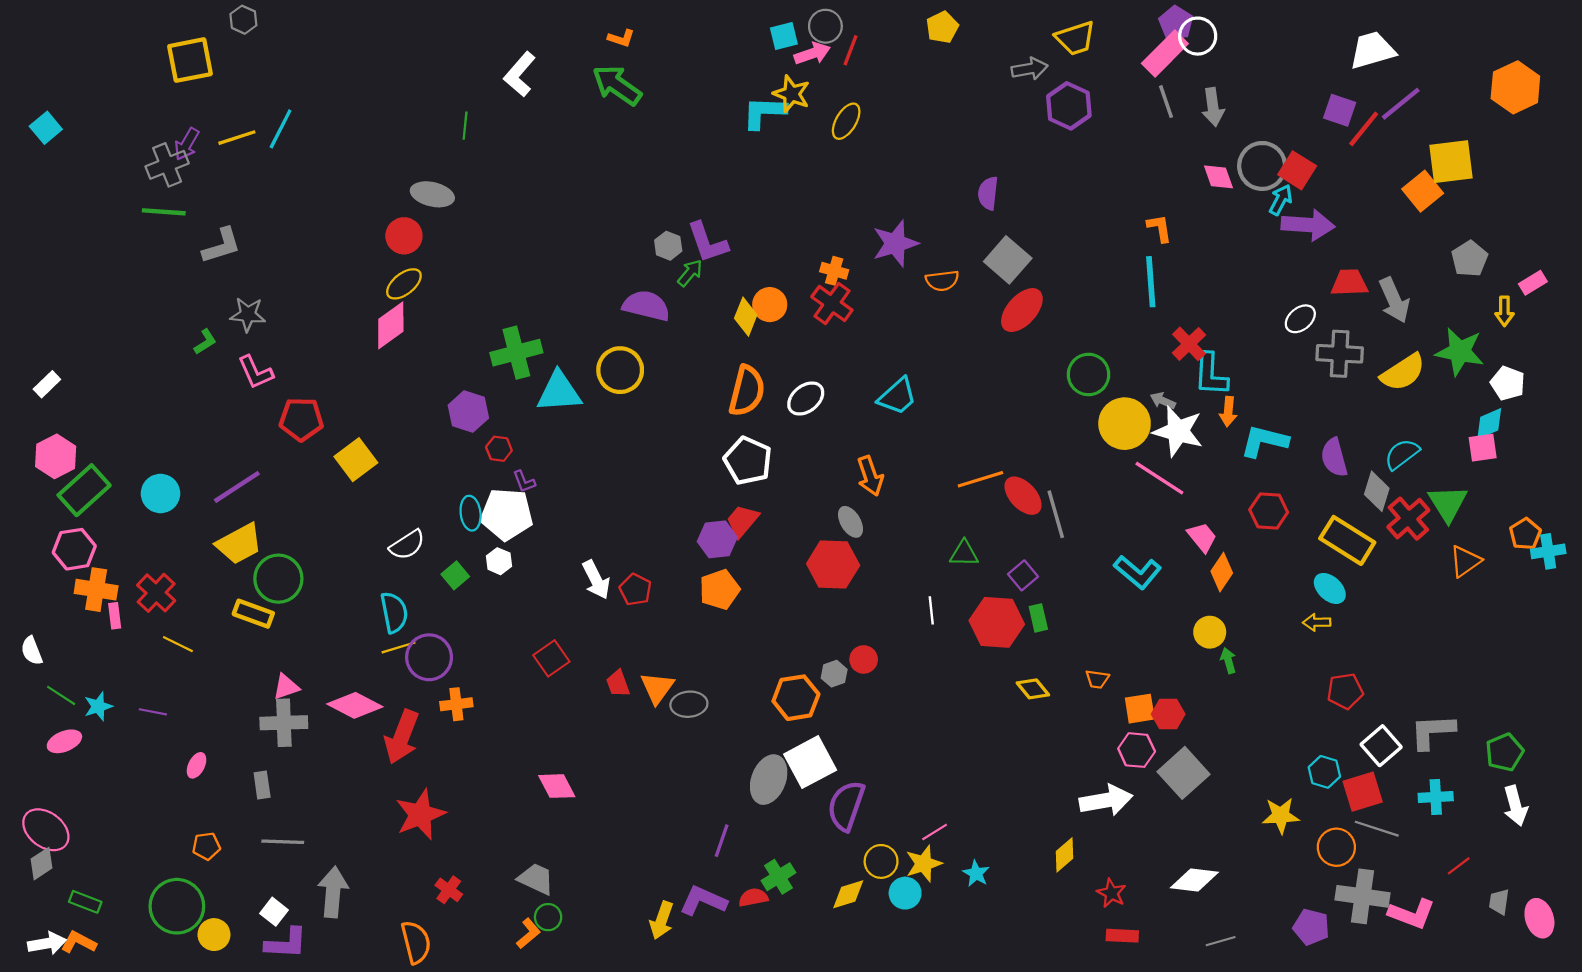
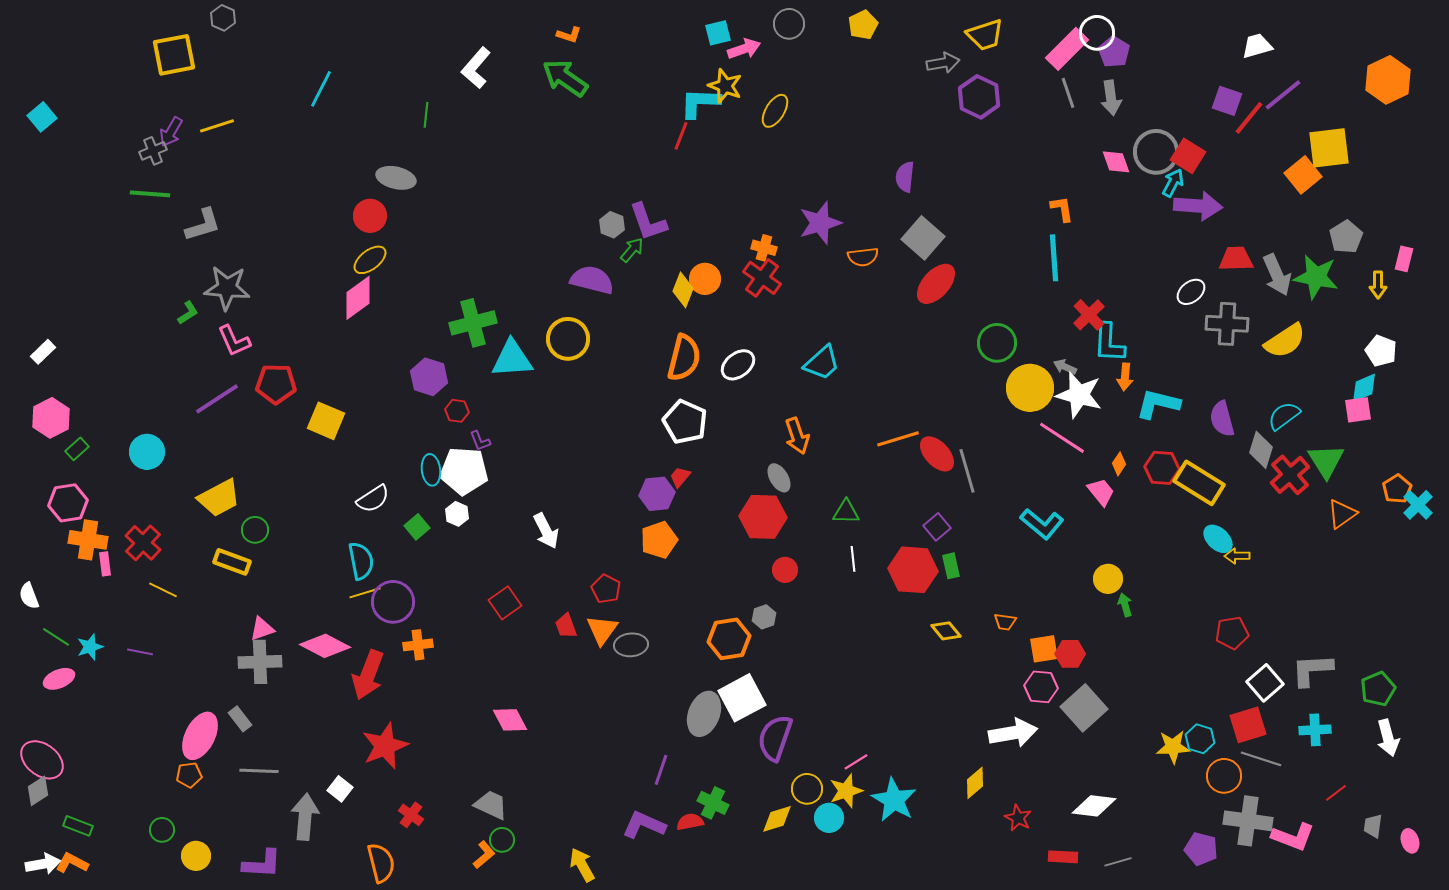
purple pentagon: (1176, 23) -> (1114, 52), moved
gray circle: (825, 26) -> (789, 24), moved
red line: (851, 50) -> (681, 136), moved
white trapezoid: (1372, 50) -> (1257, 46), size x0.7
cyan line: (281, 129) -> (321, 89), moved
gray cross: (167, 165) -> (153, 151), size x0.7
pink rectangle: (1533, 283) -> (1404, 259), turned -45
gray star: (248, 314) -> (227, 288), size x1.4
green star: (1460, 352) -> (1316, 277), moved
yellow square: (356, 460) -> (326, 421), turned -30
purple line: (237, 487) -> (217, 399), moved
green rectangle: (84, 490) -> (77, 449), size x0.5
red trapezoid: (742, 521) -> (680, 477), size x0.7
yellow rectangle: (1347, 540) -> (1199, 483), moved
cyan cross: (1548, 551) -> (1418, 505), turned -36
green triangle: (964, 554) -> (846, 512), moved
orange diamond: (1222, 572) -> (1119, 464), moved, size x0.7
green circle: (278, 579) -> (255, 530), size x0.6
red pentagon: (635, 590) -> (606, 589), moved
yellow arrow: (1317, 622) -> (1237, 556), moved
red circle: (864, 659) -> (785, 570), moved
pink ellipse: (197, 765) -> (200, 736), moved, size x2.0
cyan hexagon: (1324, 772) -> (1200, 739), moved
gray rectangle: (262, 785) -> (240, 719), turned -30
cyan star: (976, 873) -> (894, 800), size x1.8
green cross: (778, 877) -> (713, 803), turned -32
green circle: (177, 906) -> (162, 830), size x0.5
white square: (274, 912) -> (340, 789), moved
pink ellipse: (1539, 918) -> (1410, 841), size x0.7
yellow arrow: (662, 920) -> (582, 865), moved, turned 132
red rectangle: (1122, 936) -> (1063, 857), moved

